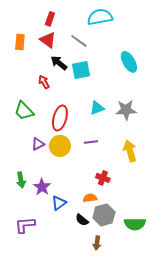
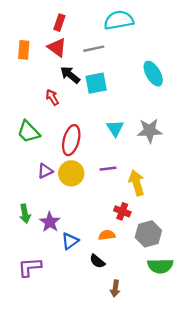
gray line: (79, 41) -> (94, 49), turned -48
cyan triangle: (97, 108) -> (115, 128), turned -42
yellow arrow: (130, 151) -> (137, 183), moved
gray hexagon: (104, 215) -> (148, 234), moved

